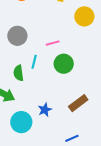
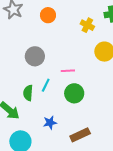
blue star: (45, 110) -> (50, 123), moved

